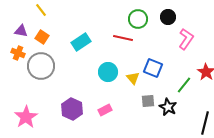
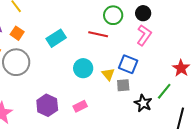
pink L-shape: (186, 39) -> (144, 35), moved
green line: (184, 85) -> (164, 91), moved
gray square: (148, 101) -> (123, 85), moved

